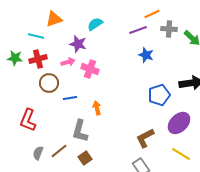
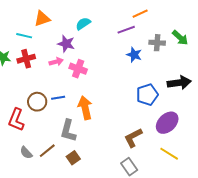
gray cross: (169, 29) -> (157, 43), moved
brown circle: (49, 83) -> (37, 102), moved
orange arrow: (97, 108) -> (85, 108), size x1.6
gray semicircle: (38, 153) -> (26, 153), turned -64

